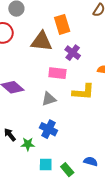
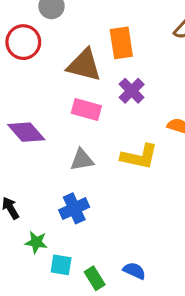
pink rectangle: (57, 73) -> (86, 109), moved
blue cross: (48, 129) -> (74, 208), turned 30
green star: (28, 144) -> (36, 242), moved

